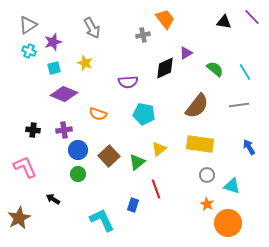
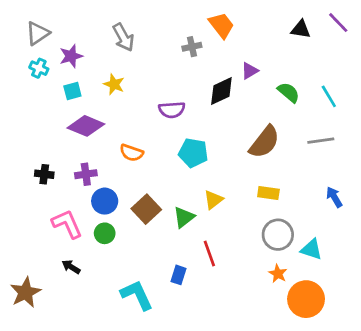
yellow rectangle: (200, 144) -> (268, 193), size x0.6
pink L-shape: (25, 167) -> (67, 224), moved
gray circle: (207, 175) -> (278, 235), size x1.5

